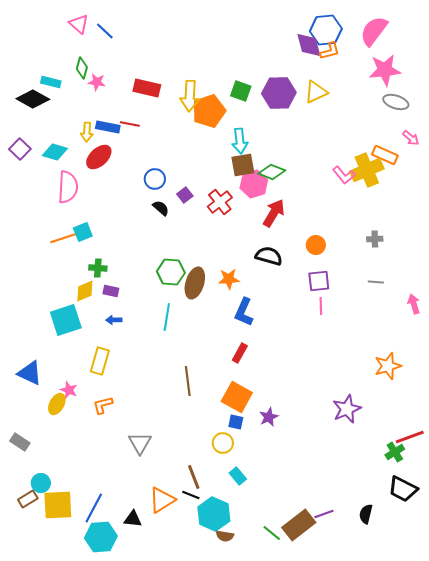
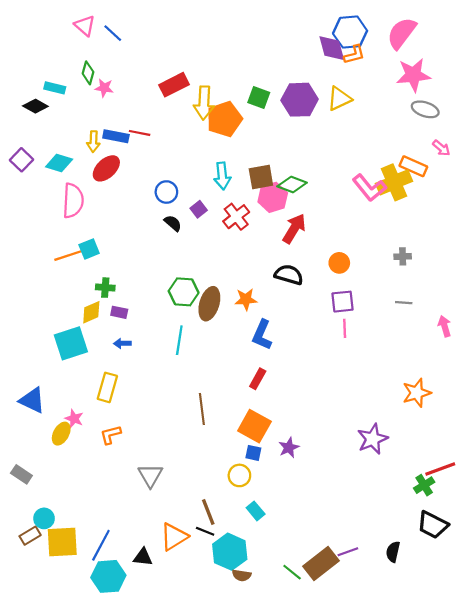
red rectangle: (147, 88) -> (174, 85), moved, turned -40
black diamond: (33, 99) -> (35, 106), size x0.7
cyan arrow: (240, 141) -> (222, 176), moved
pink L-shape: (344, 175) -> (369, 188), size x1.4

